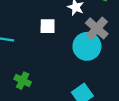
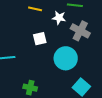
cyan circle: (87, 46) -> (66, 58), moved

